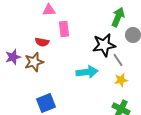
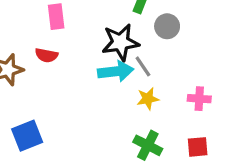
red semicircle: (42, 42) -> (46, 55), moved
cyan arrow: (87, 72) -> (116, 71), moved

